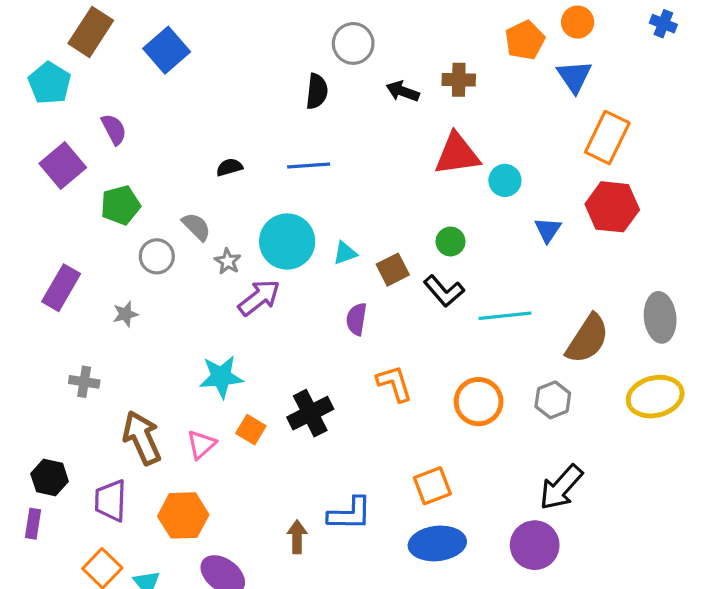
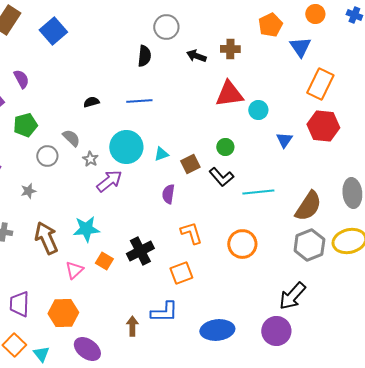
orange circle: (578, 22) -> (315, 14), moved
gray hexagon: (553, 400) -> (309, 245), moved, size x1.4
brown arrow: (142, 438) -> (46, 238), moved
orange square: (432, 486) -> (181, 273), moved

